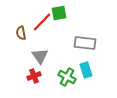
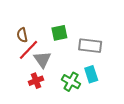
green square: (59, 13) -> (59, 33), moved
red line: (42, 22) -> (29, 50), moved

